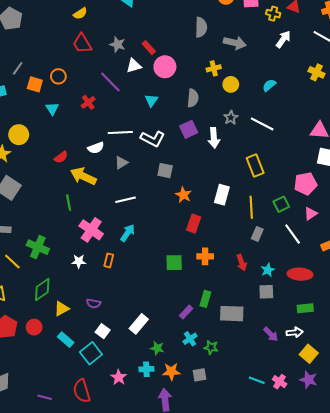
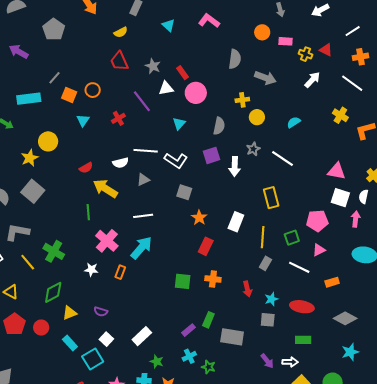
cyan arrow: (128, 233) -> (141, 248), size x1.4
white line: (293, 234) -> (299, 267), turned -35

